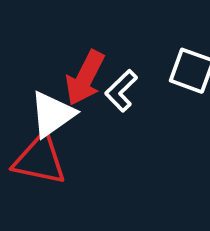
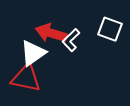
red arrow: (85, 78) -> (51, 33), turned 80

